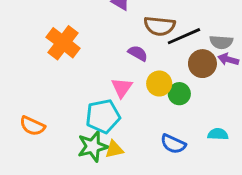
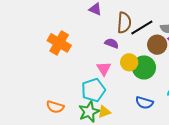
brown semicircle: (159, 26) -> (124, 23), turned -85
green circle: (179, 94) -> (144, 67), size x1.5
orange semicircle: (32, 126) -> (55, 107), moved

